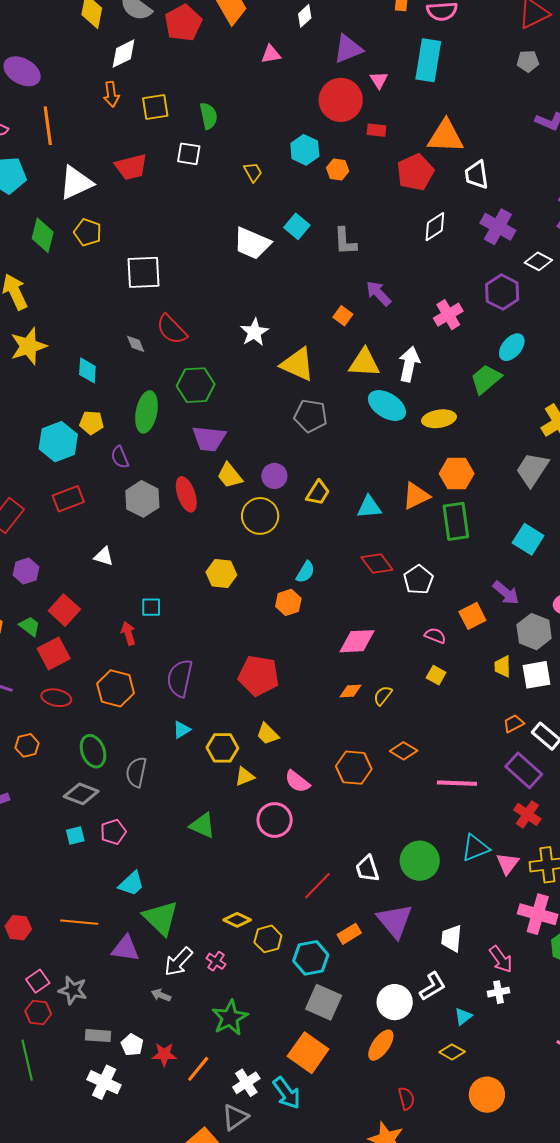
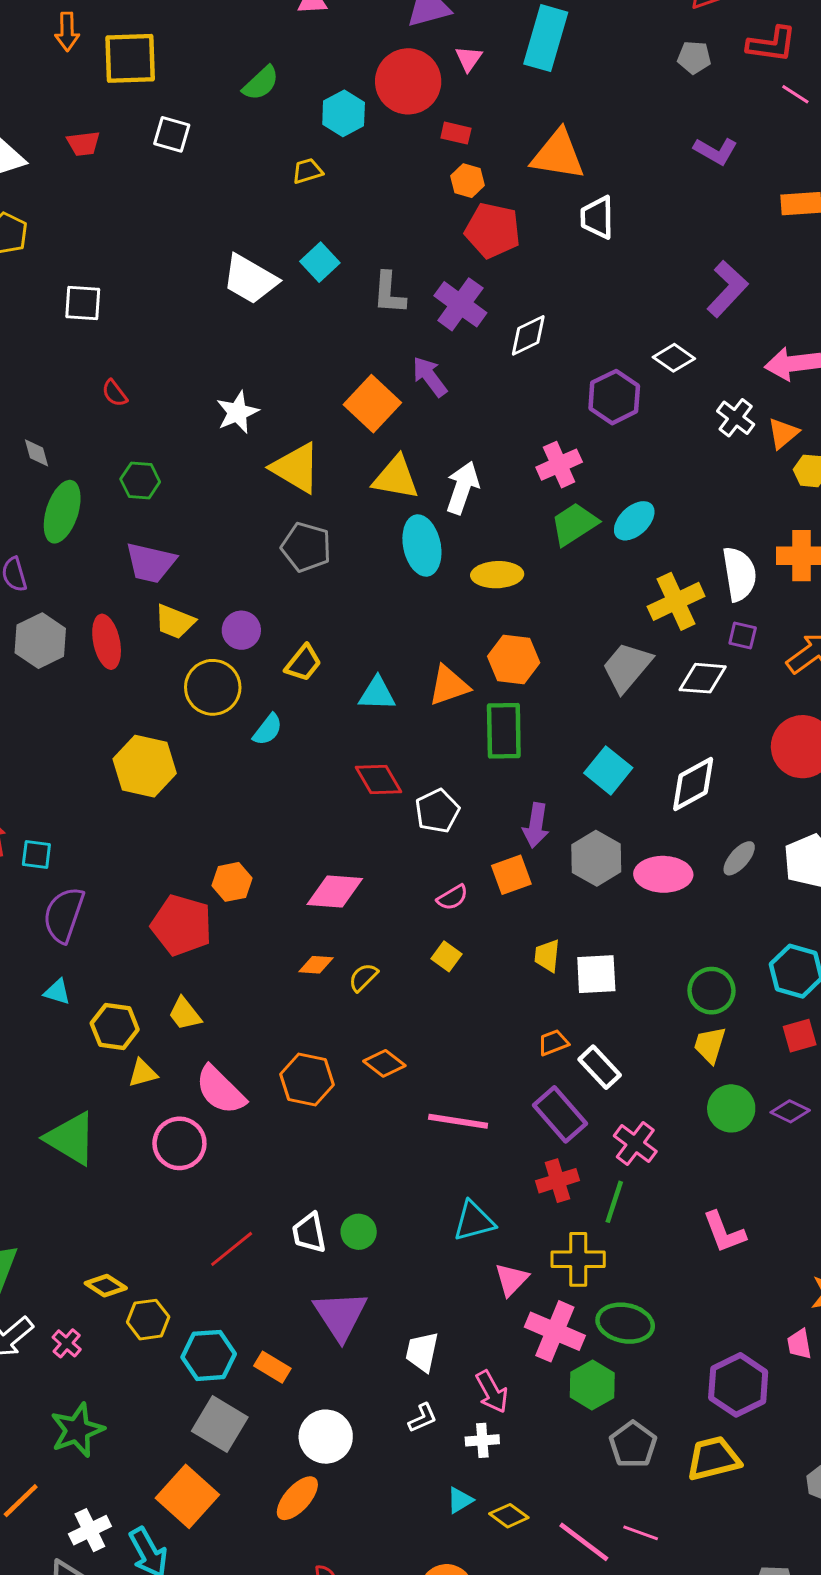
yellow square: (155, 107) -> (130, 58), size x1.4
green semicircle: (209, 116) -> (261, 83), moved, turned 52
cyan hexagon: (305, 150) -> (344, 113), moved
red trapezoid: (131, 167) -> (83, 144), size x0.7
orange hexagon: (338, 169) -> (467, 181), moved
yellow trapezoid: (253, 172) -> (308, 171), moved, turned -85
red pentagon: (415, 172) -> (493, 230), moved, turned 30
white diamond: (435, 227) -> (528, 335), moved
purple cross: (498, 227) -> (460, 304), moved
white square: (143, 272) -> (83, 303), size x0.7
pink cross: (448, 315) -> (559, 465), moved
orange square: (343, 316) -> (372, 404), size x1.8
red semicircle: (172, 329) -> (115, 393), size x0.6
gray diamond: (136, 344) -> (36, 453), moved
cyan ellipse: (512, 347) -> (634, 521), moved
green hexagon: (196, 385) -> (140, 481), size x0.7
cyan ellipse: (387, 406) -> (422, 545), turned 39
yellow trapezoid: (230, 476) -> (175, 622), turned -36
cyan semicircle: (305, 572) -> (268, 730), moved
yellow hexagon: (221, 573) -> (145, 766), size x1.4
purple arrow: (506, 593) -> (536, 825), moved, turned 52
orange hexagon: (288, 602) -> (232, 882), moved
cyan square: (151, 607) -> (36, 855), moved
gray hexagon: (534, 632) -> (596, 858), moved
pink semicircle: (435, 636) -> (452, 897), turned 120
cyan triangle: (182, 730) -> (57, 992), turned 42
pink semicircle: (297, 782) -> (220, 1090), size x1.4
red cross: (527, 814) -> (557, 1181), turned 32
green triangle: (202, 825) -> (71, 1139), size x1.4
green circle: (420, 861) -> (359, 1232), moved, size x0.6
pink triangle: (508, 864) -> (512, 1279), moved
orange rectangle: (349, 934) -> (272, 1367), moved, turned 55
white L-shape: (433, 986) -> (423, 1418), moved, size x0.7
cyan triangle: (463, 1017) -> (460, 1500), moved
yellow diamond: (452, 1052) -> (509, 1516), moved

